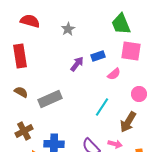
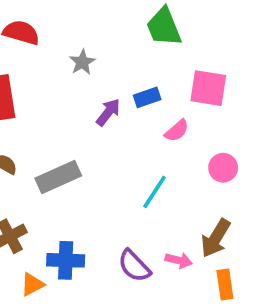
green trapezoid: (121, 24) -> (164, 27), moved
gray star: (68, 29) -> (82, 62), moved
brown arrow: (128, 122) -> (216, 238), moved

